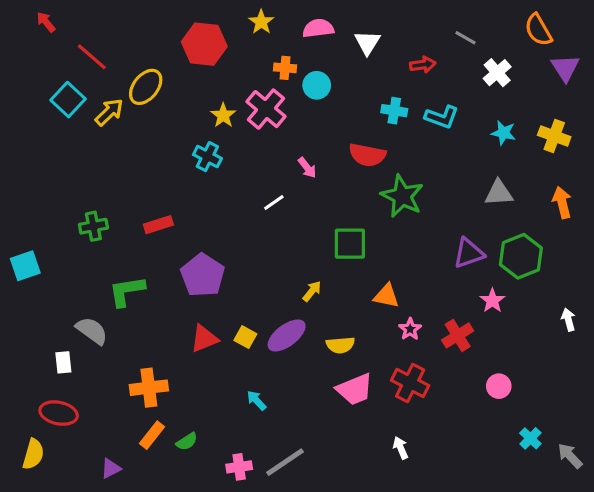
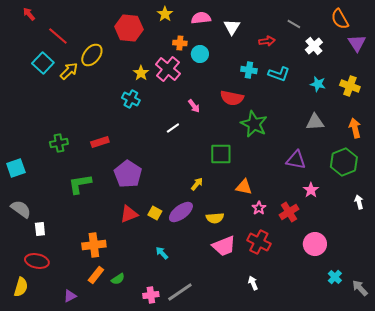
purple triangle: (469, 253) -> (296, 160), turned 30
green hexagon: (521, 256) -> (344, 162), moved
gray semicircle: (92, 331) -> (21, 209), moved
pink circle: (499, 386) -> (315, 244), size x1.5

